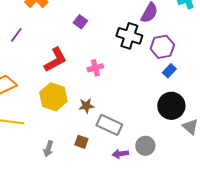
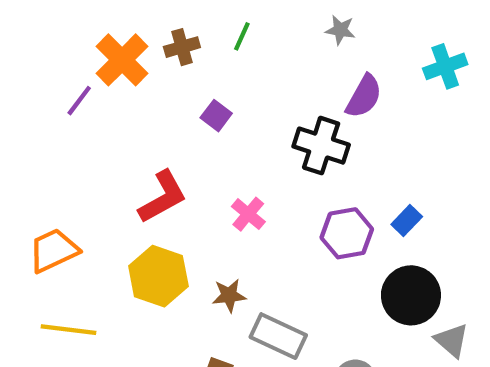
purple line: (16, 35) -> (79, 101), moved
purple hexagon: (162, 47) -> (347, 233), moved
pink cross: (95, 68) -> (248, 214), turned -35

